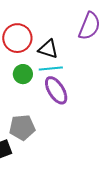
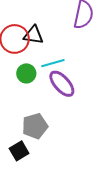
black triangle: (48, 49) -> (33, 35), moved

